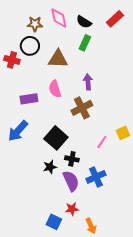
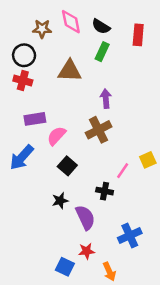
red rectangle: (115, 19) -> (138, 35), moved, turned -42
black circle: (30, 46) -> (24, 55), moved
red cross: (12, 60) -> (23, 81), moved
pink semicircle: (55, 89) -> (56, 136), moved, turned 60
black square: (56, 138) -> (67, 166), size x0.7
black cross: (72, 159) -> (105, 191), moved
blue cross: (96, 177) -> (130, 236), moved

